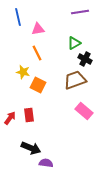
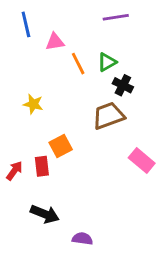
orange line: (37, 53) -> (78, 64), moved
orange square: (38, 85) -> (61, 146), moved, turned 35
pink rectangle: (84, 111) -> (142, 160), moved
purple semicircle: (46, 163) -> (82, 239), moved

